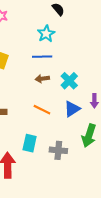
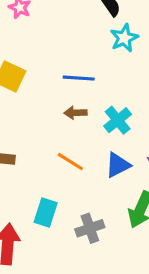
cyan star: (46, 34) -> (124, 38), moved
gray cross: (58, 150) -> (90, 228), turned -30

